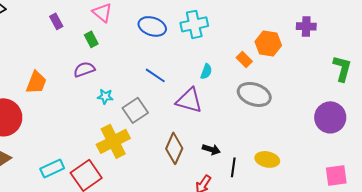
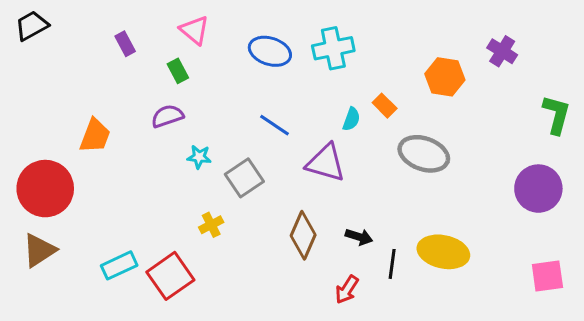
purple cross: (306, 26) -> (502, 51), turned 30
orange rectangle: (244, 59) -> (385, 106), moved
yellow cross: (113, 141) -> (211, 225), size x0.5
yellow ellipse: (267, 159) -> (443, 252), size x1.4

